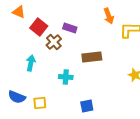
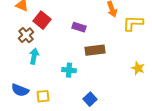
purple rectangle: (70, 28) -> (79, 27), moved
brown cross: (54, 42) -> (26, 35), moved
blue square: (87, 106) -> (90, 99), turned -32

